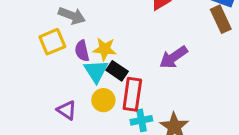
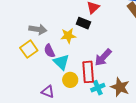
yellow star: (105, 49) -> (68, 36), moved
purple arrow: (173, 57) -> (103, 57), moved
black rectangle: (117, 71) -> (83, 23), moved

